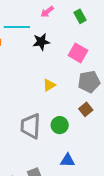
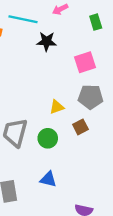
pink square: (78, 53) -> (85, 62), turned 30
yellow triangle: (49, 85) -> (57, 107), moved

